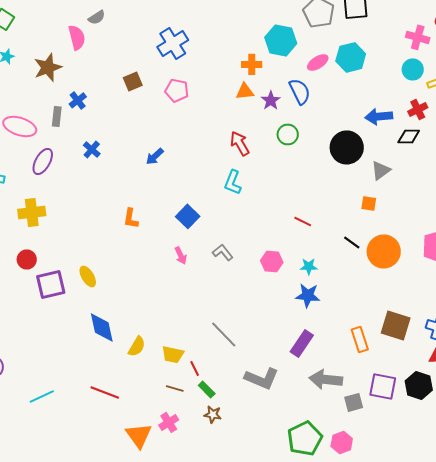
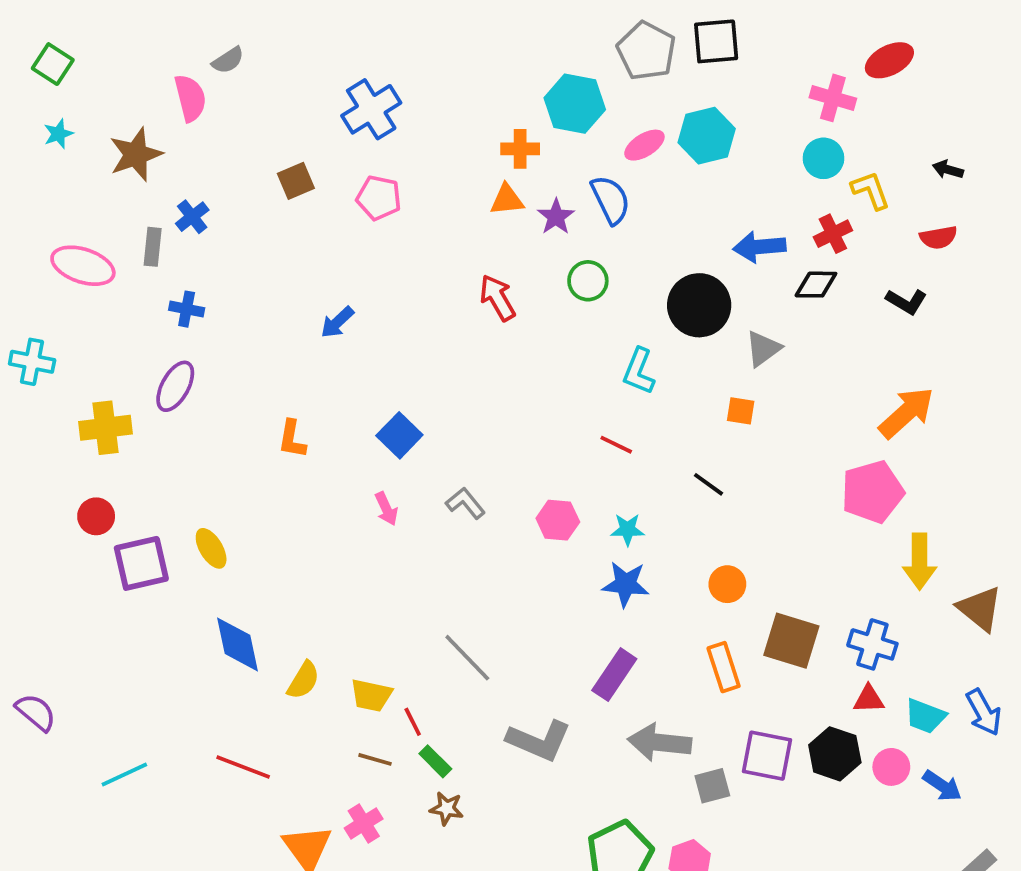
blue cross: (92, 149) -> (187, 309), moved, turned -30
purple ellipse: (43, 161) -> (175, 386), moved
cyan L-shape: (233, 182) -> (639, 371), moved
orange circle: (384, 251) -> (727, 584), moved, size x0.6

